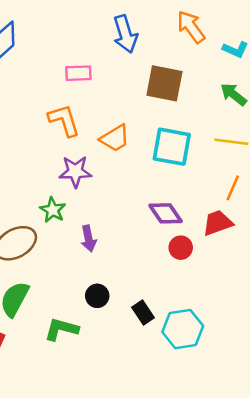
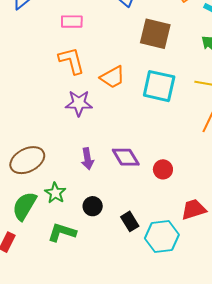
pink rectangle: (78, 73) -> (72, 22), moved
green star: (53, 210) -> (55, 193), moved
purple diamond: (166, 213) -> (126, 157), moved
red trapezoid: (218, 223) -> (194, 209), moved

